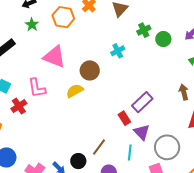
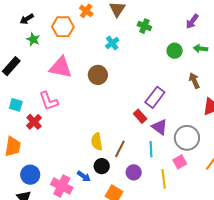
green cross: (144, 30) -> (144, 26), turned -32
green circle: (163, 39) -> (175, 51), moved
cyan cross: (118, 51) -> (112, 43), moved
yellow semicircle: (75, 91) -> (97, 142), moved, turned -60

